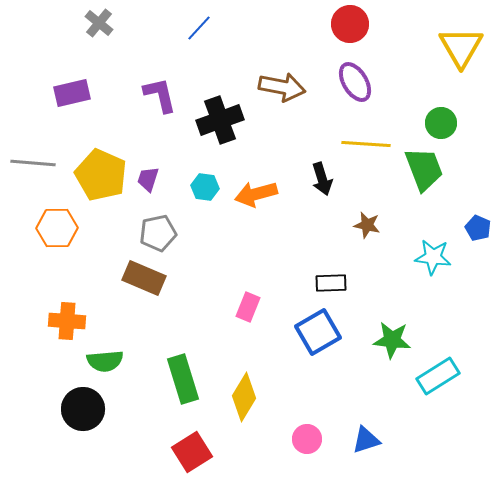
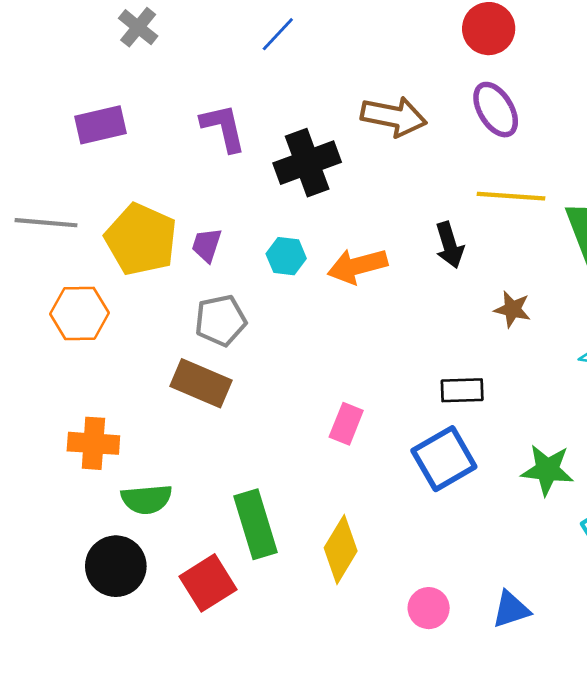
red square: (192, 452) -> (208, 583), moved

